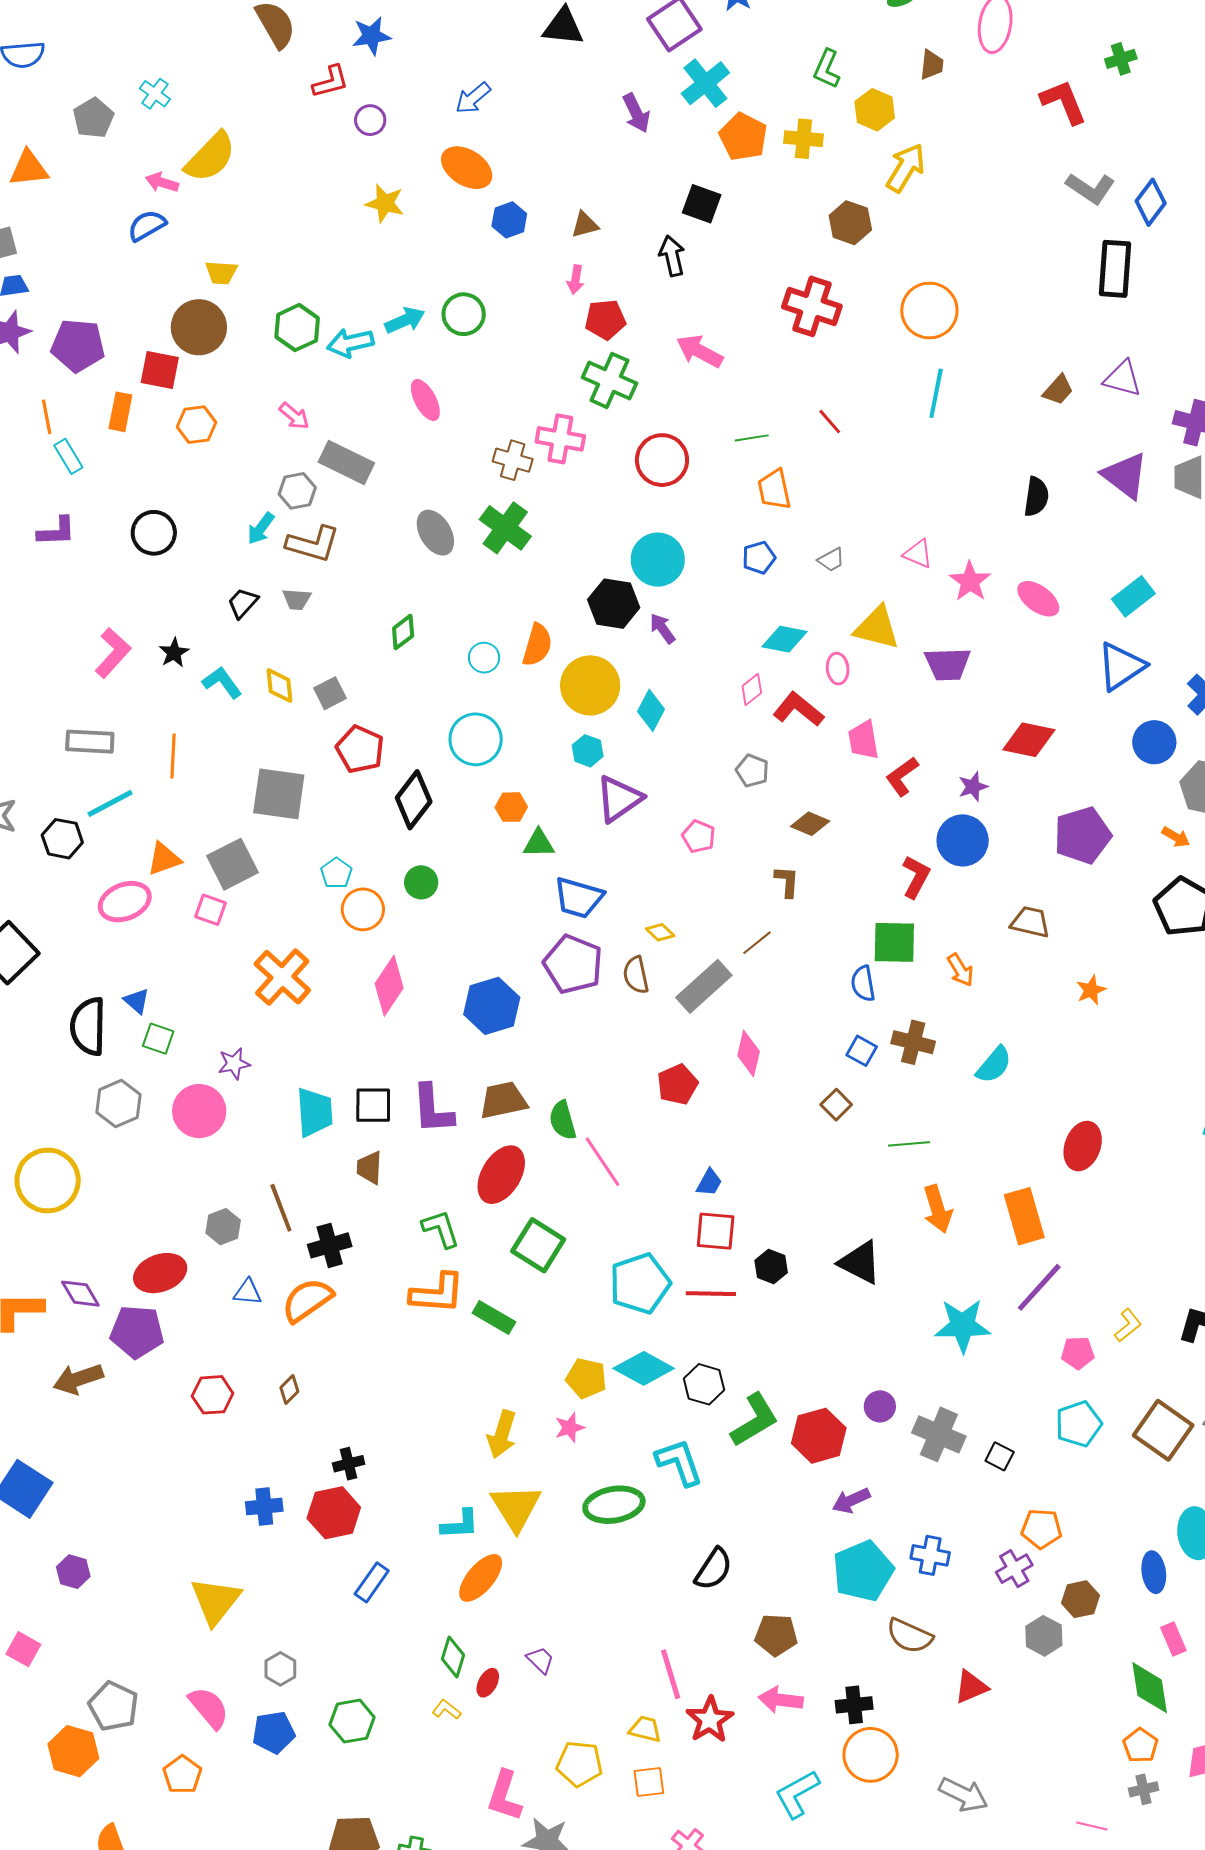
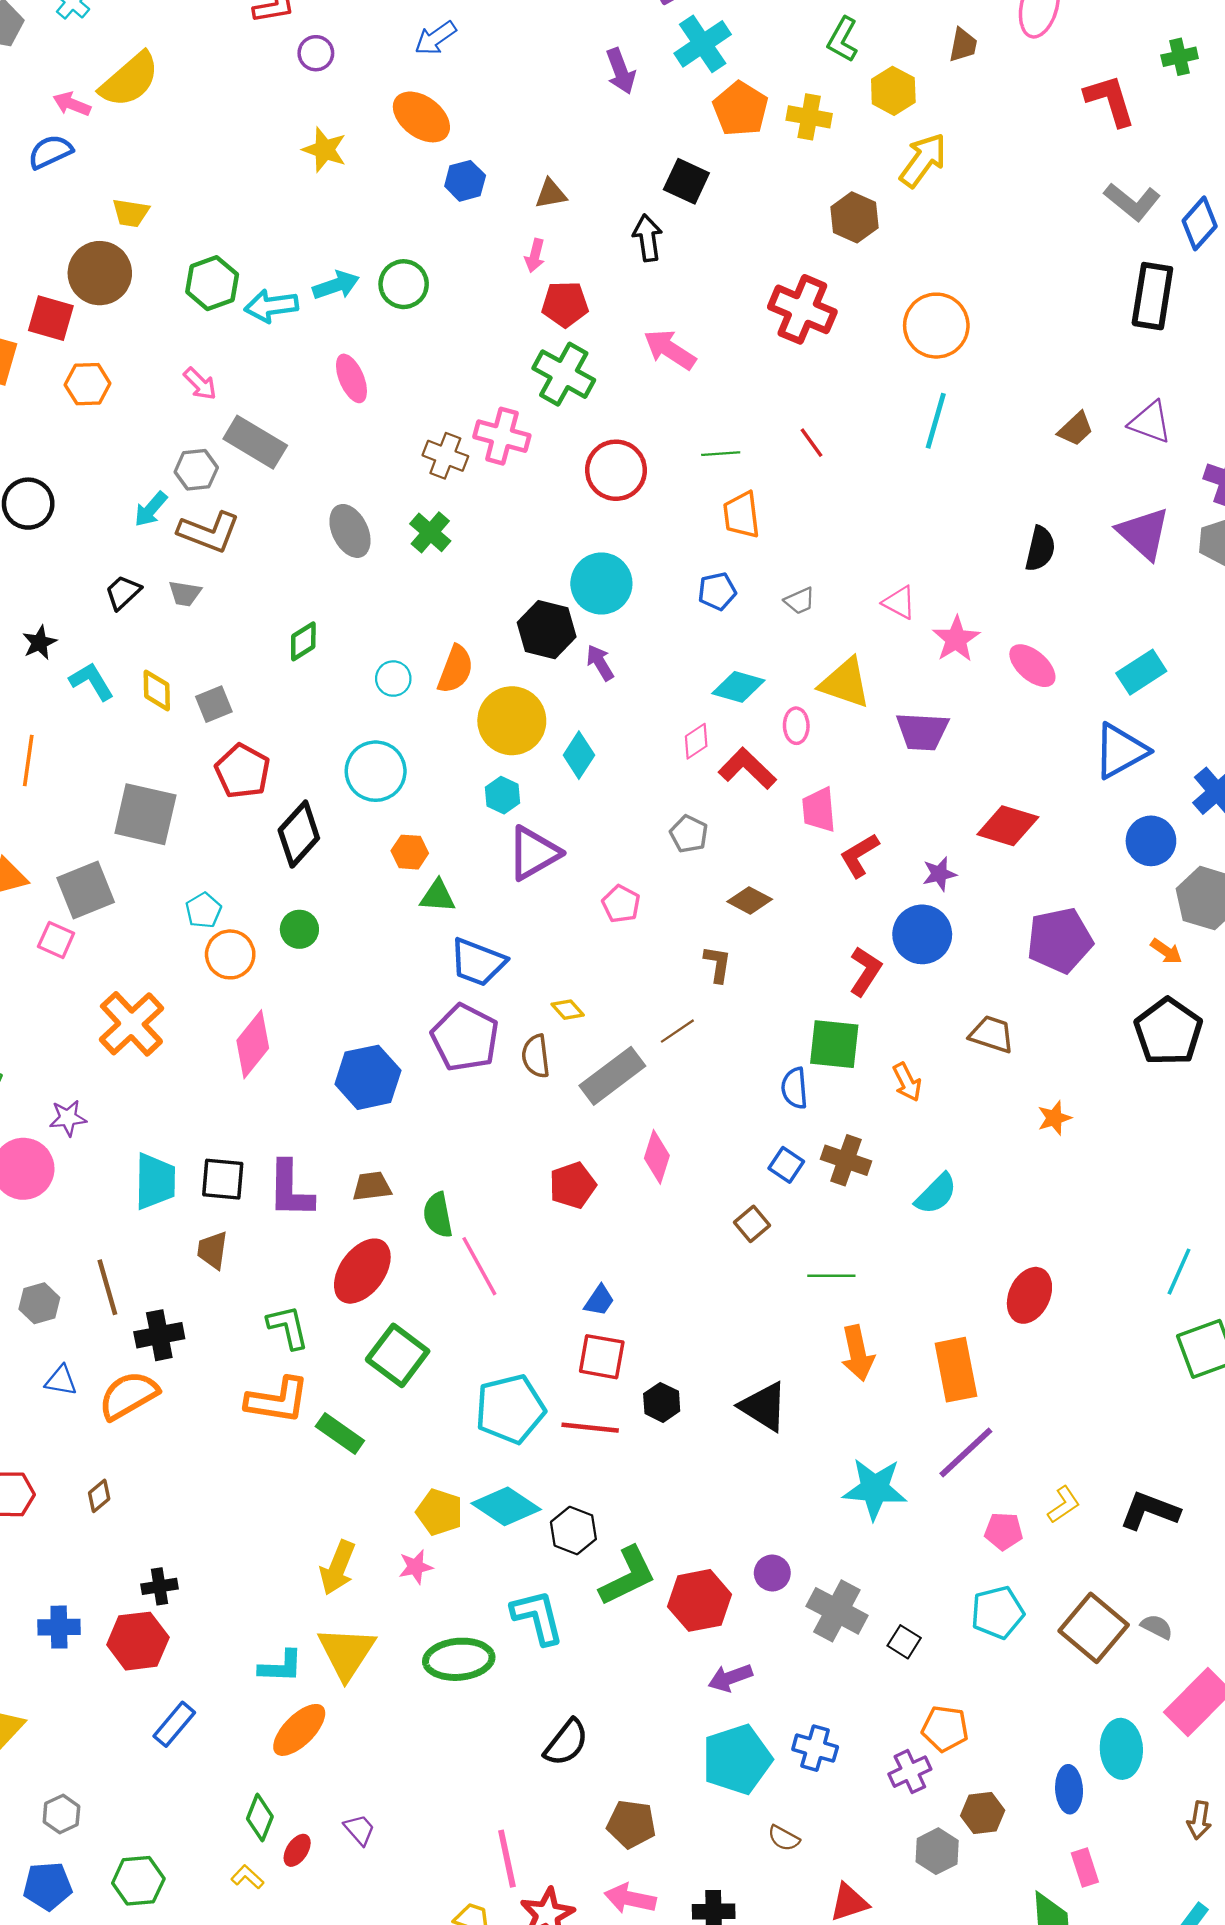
green cross: (505, 528) -> (430, 532), size x0.7
brown trapezoid: (503, 1100) -> (372, 1186), size x0.7
brown semicircle: (910, 1636) -> (784, 1838), size x0.6

